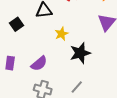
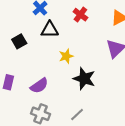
black star: (80, 53) -> (84, 79), turned 30

